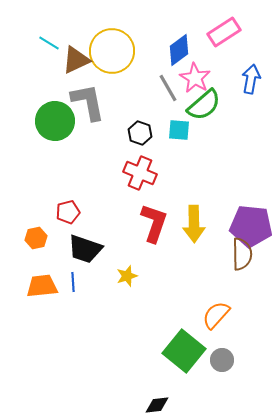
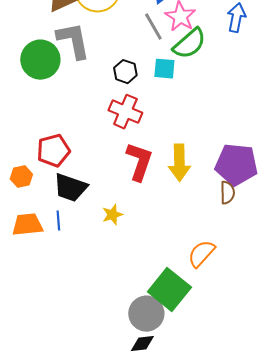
red pentagon: (68, 212) -> (53, 151), size x1.4
brown semicircle: (242, 254) -> (227, 193), size x0.7
gray circle: (222, 360) -> (146, 314), moved, size x1.5

